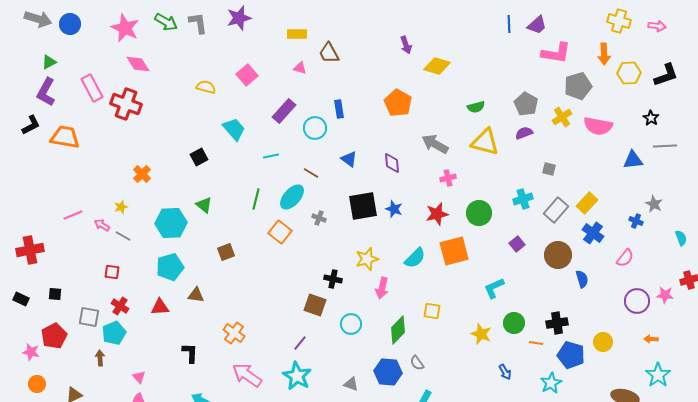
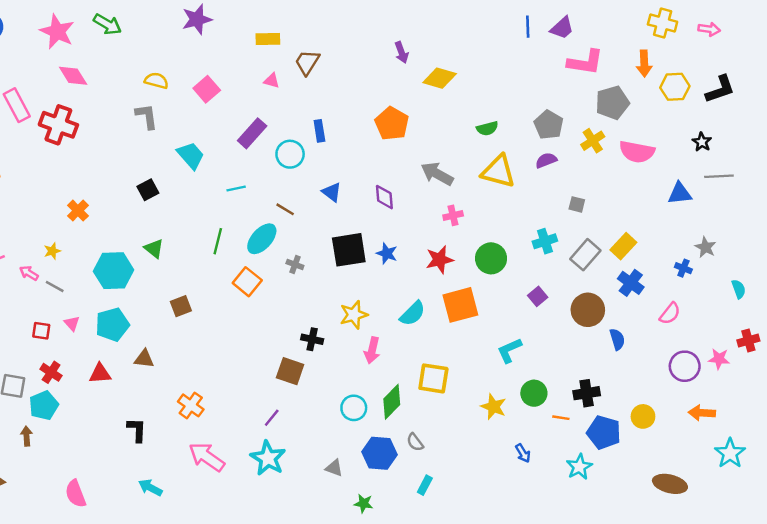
gray L-shape: (198, 23) -> (147, 116), moved
brown trapezoid: (329, 53) -> (307, 62), turned 60
yellow semicircle: (206, 87) -> (156, 81), moved
yellow square: (432, 311) -> (433, 378), size x1.5
cyan circle: (351, 324) -> (354, 408), moved
orange arrow: (651, 339) -> (702, 413), size x1.5
cyan star: (658, 375) -> (730, 453), moved
pink triangle: (139, 377) -> (72, 323), moved

